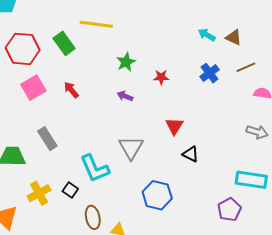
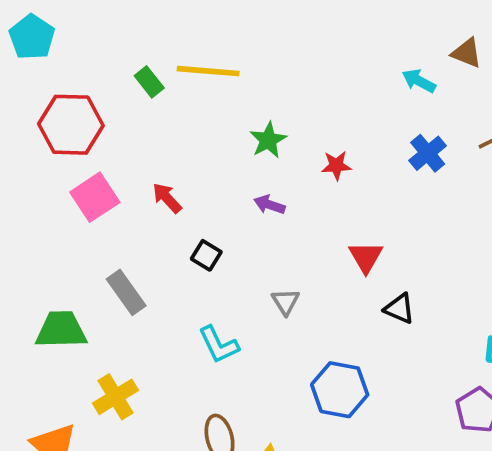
brown triangle: (234, 37) -> (467, 53), moved
green rectangle: (64, 43) -> (149, 82), moved, size x0.7
gray triangle: (131, 148) -> (286, 302), size x0.6
cyan L-shape: (95, 168) -> (219, 345), size x0.7
black square: (70, 190) -> (206, 255), moved

